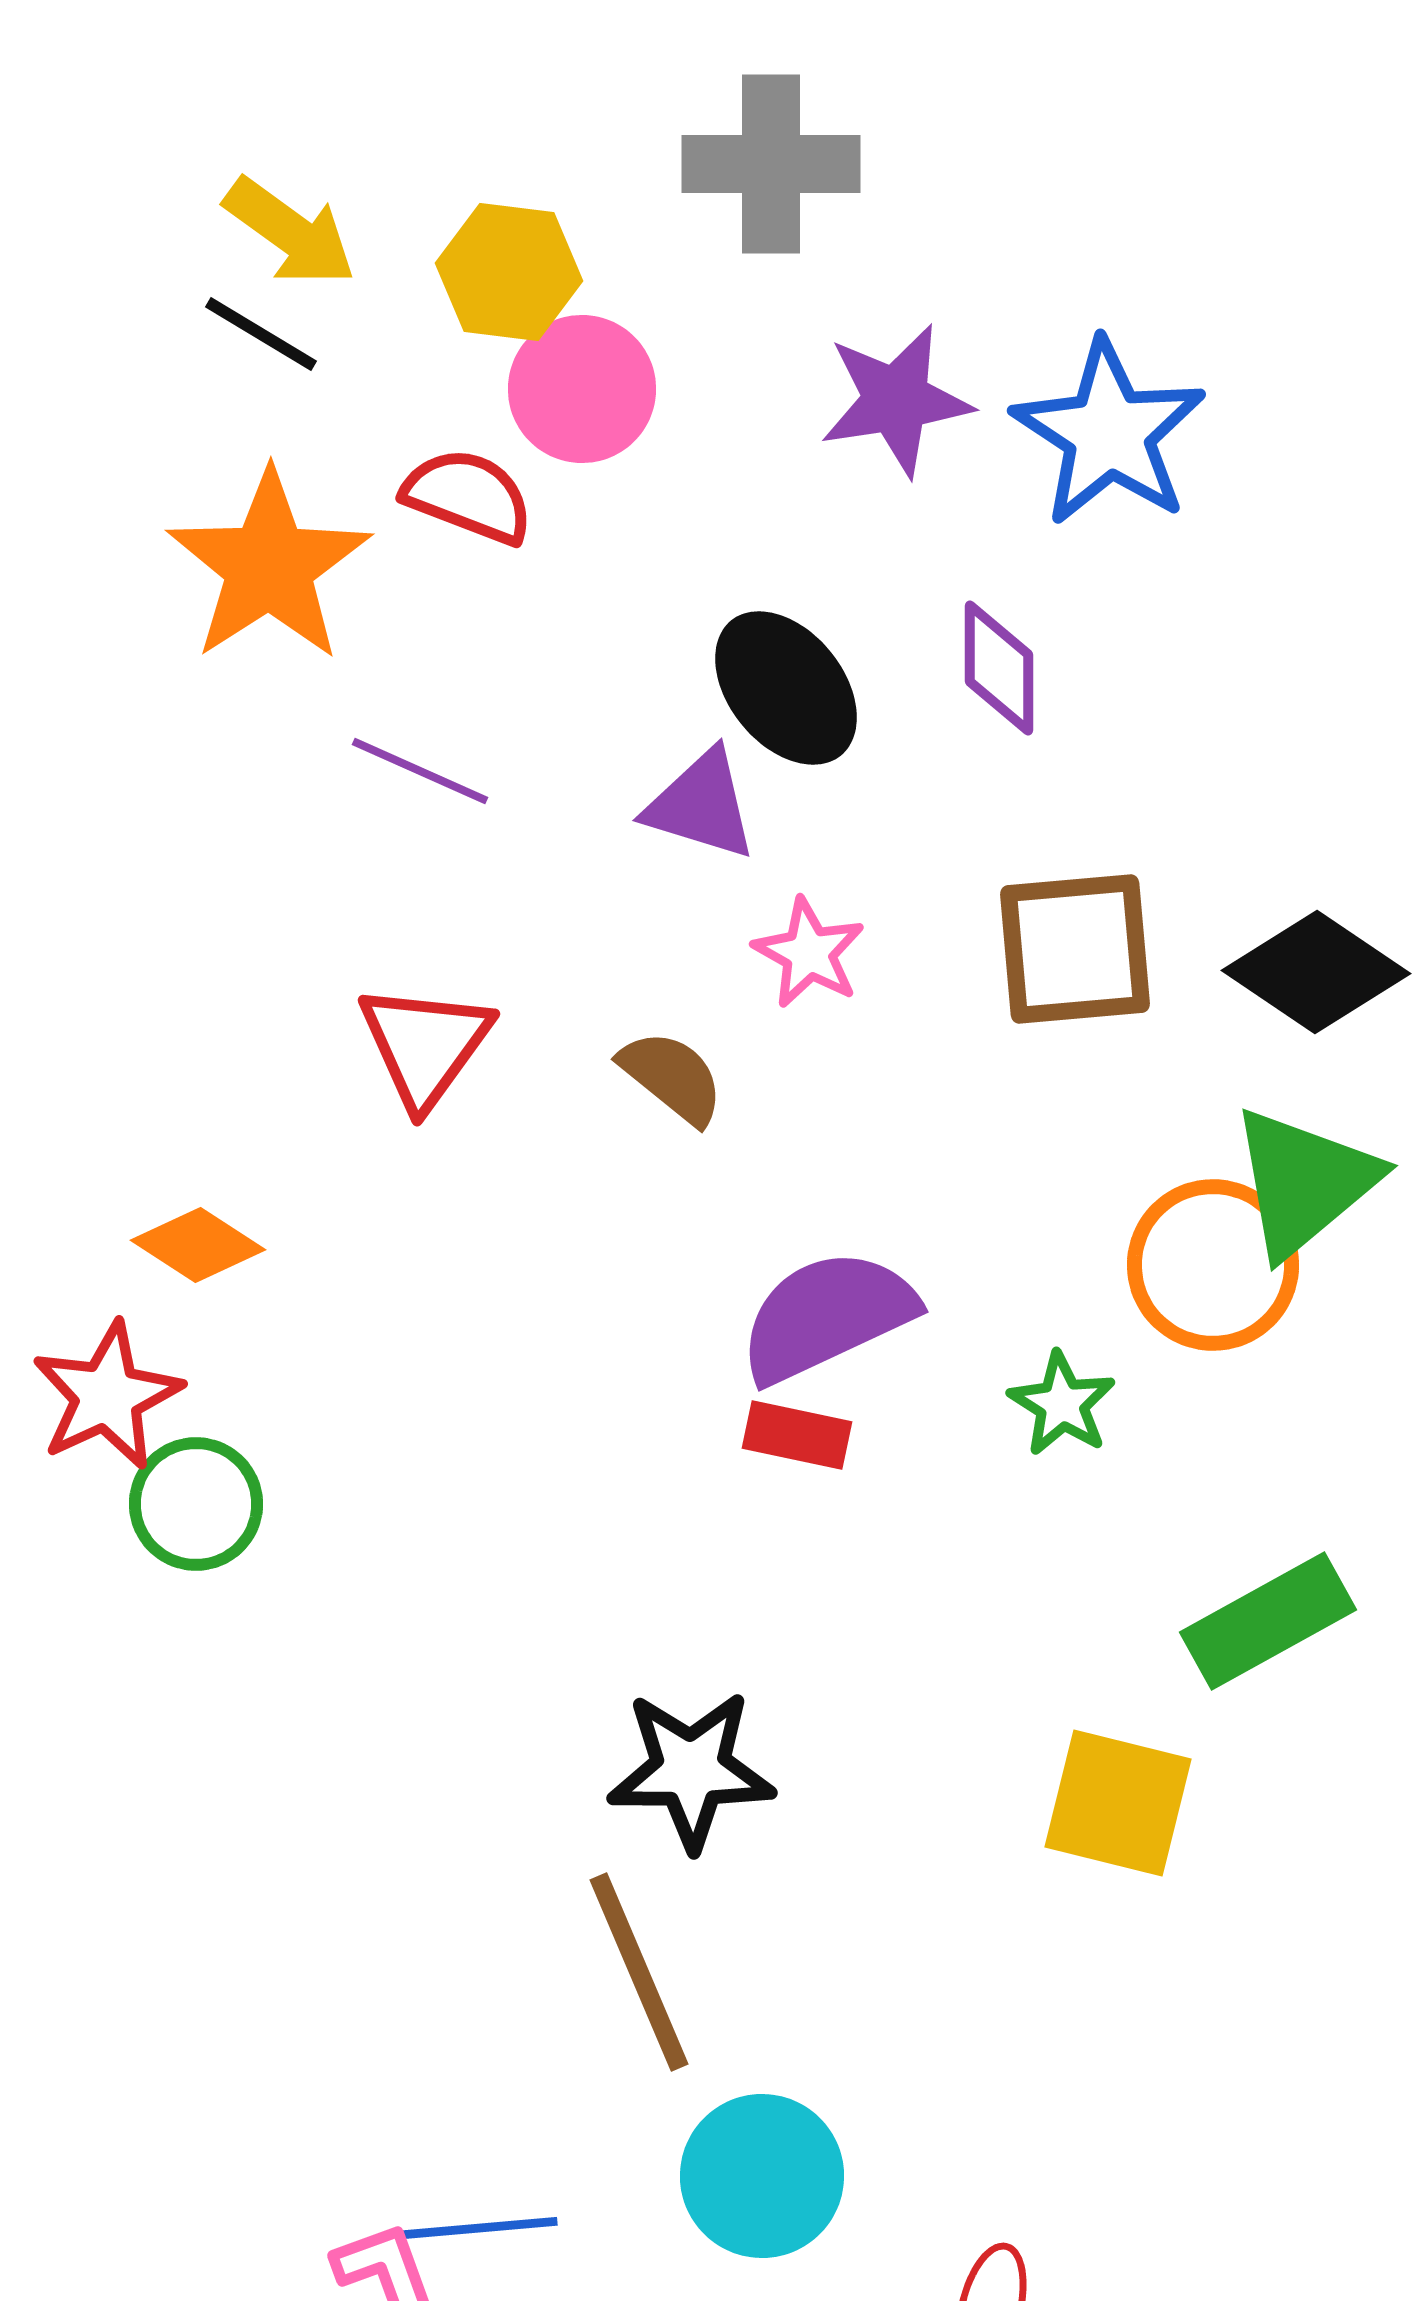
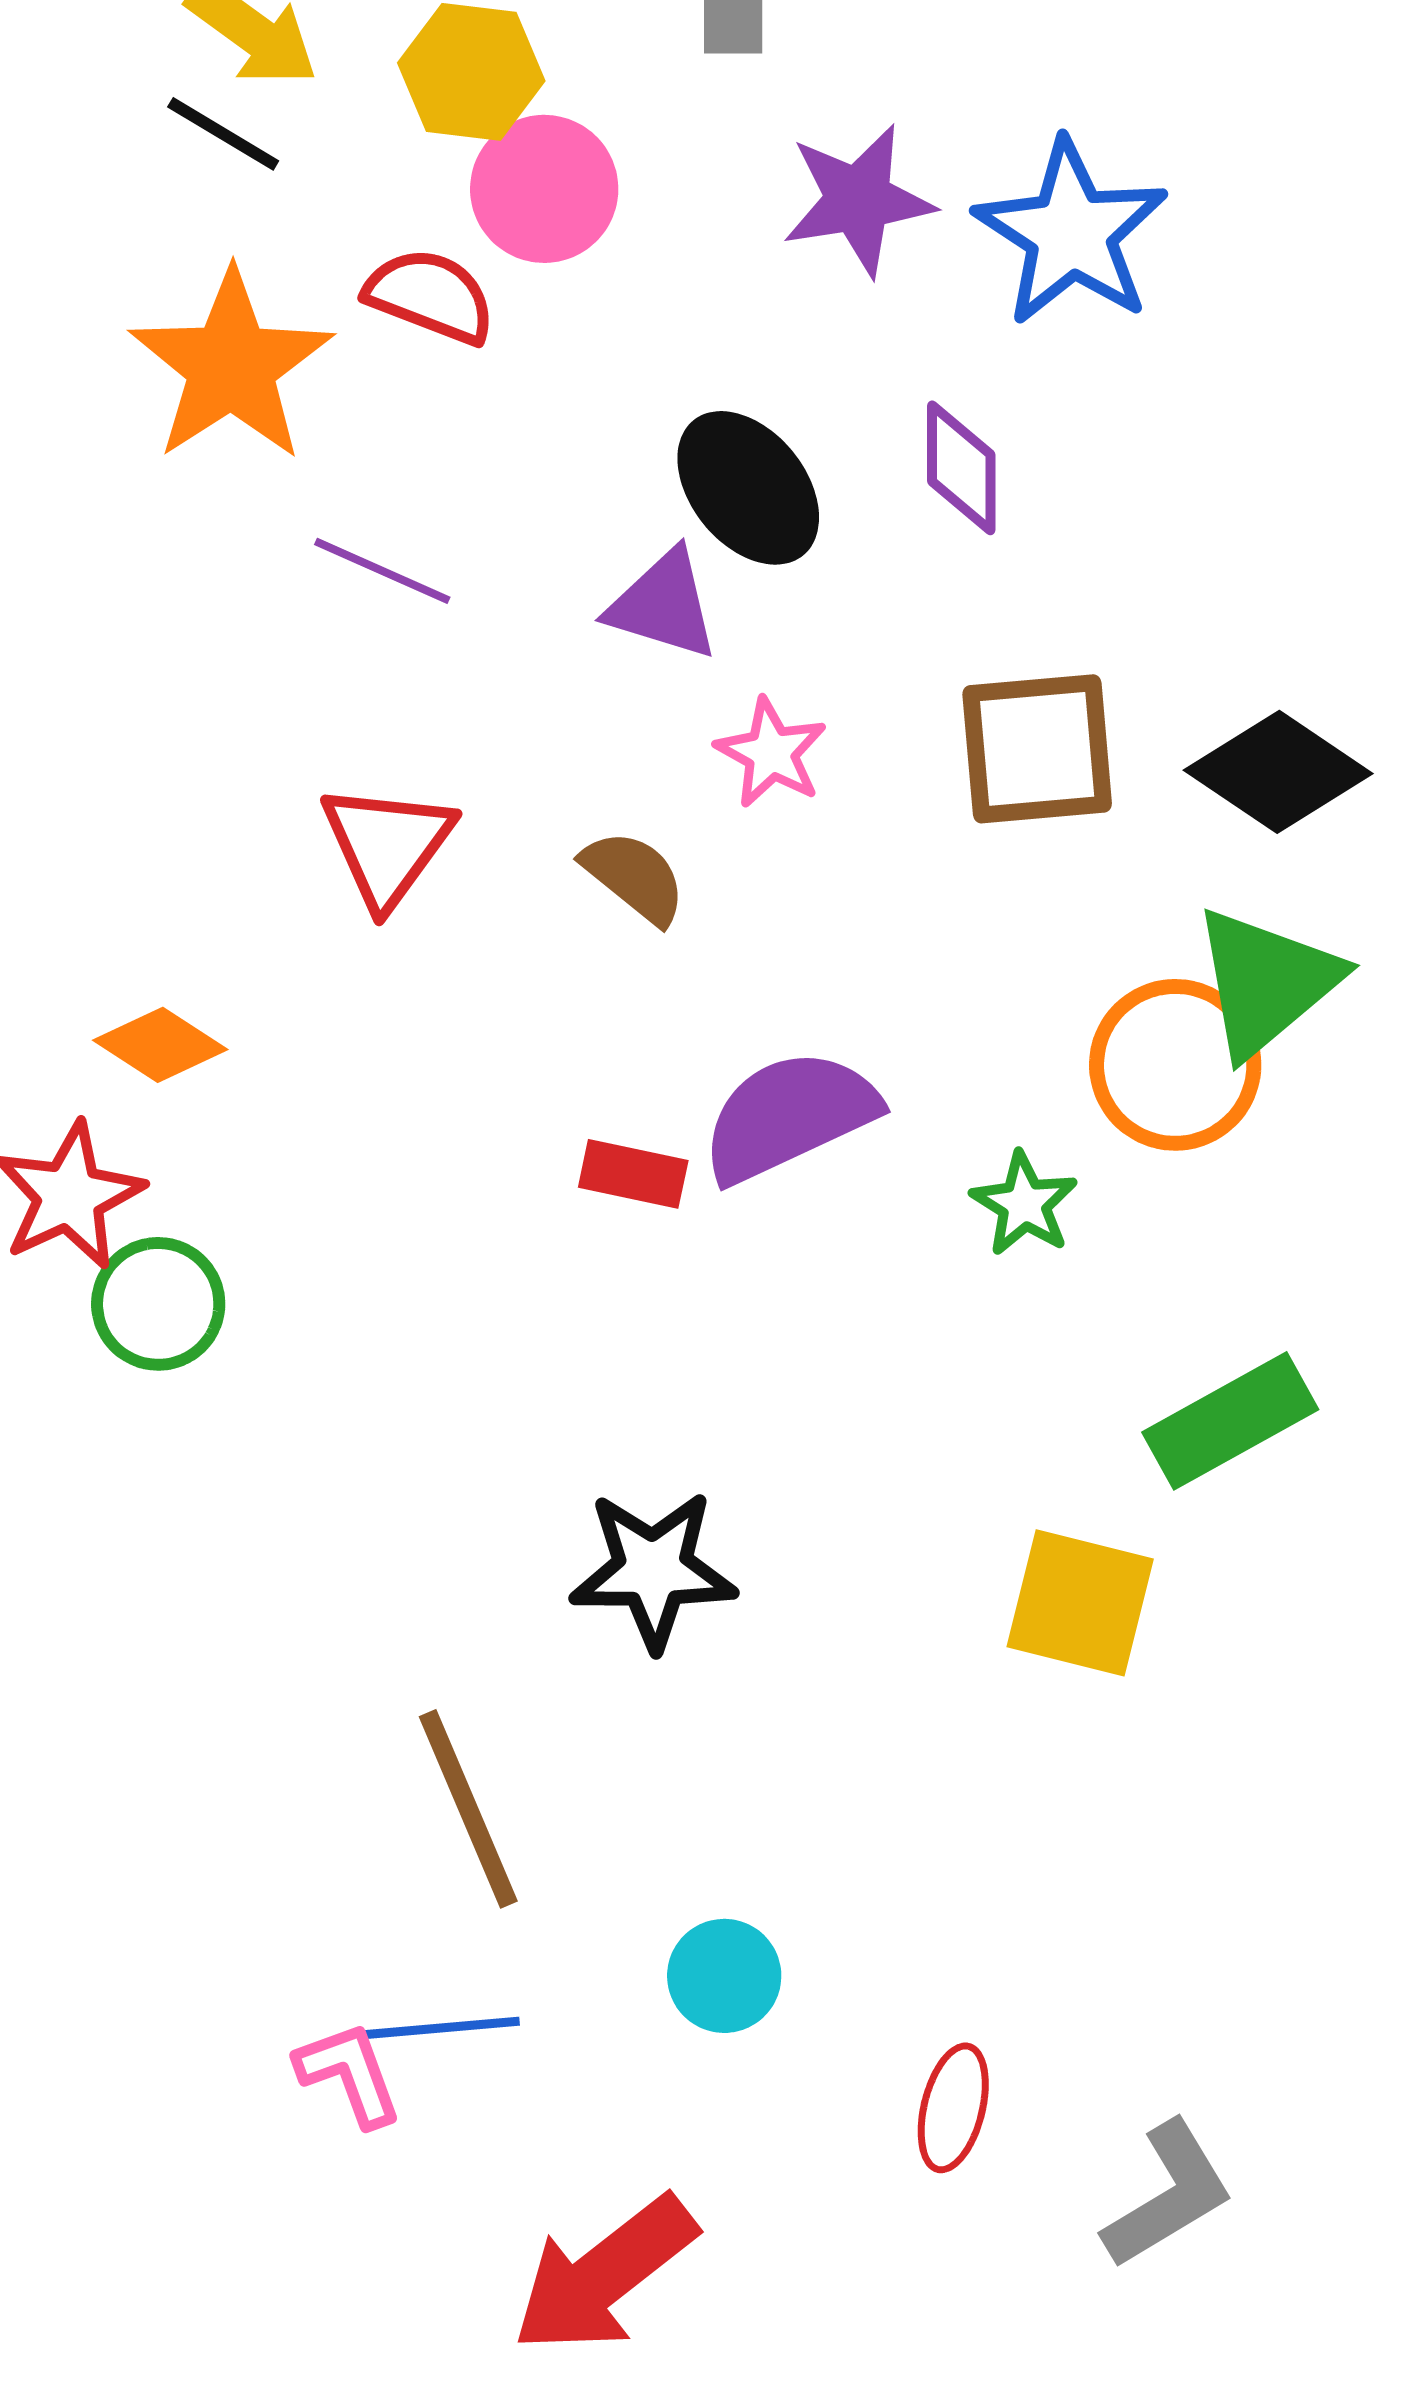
red rectangle: (797, 1435) -> (633, 1174), moved
brown line: (639, 1972) -> (468, 1809), moved
cyan circle: (762, 2176) -> (724, 1976), size x0.7

